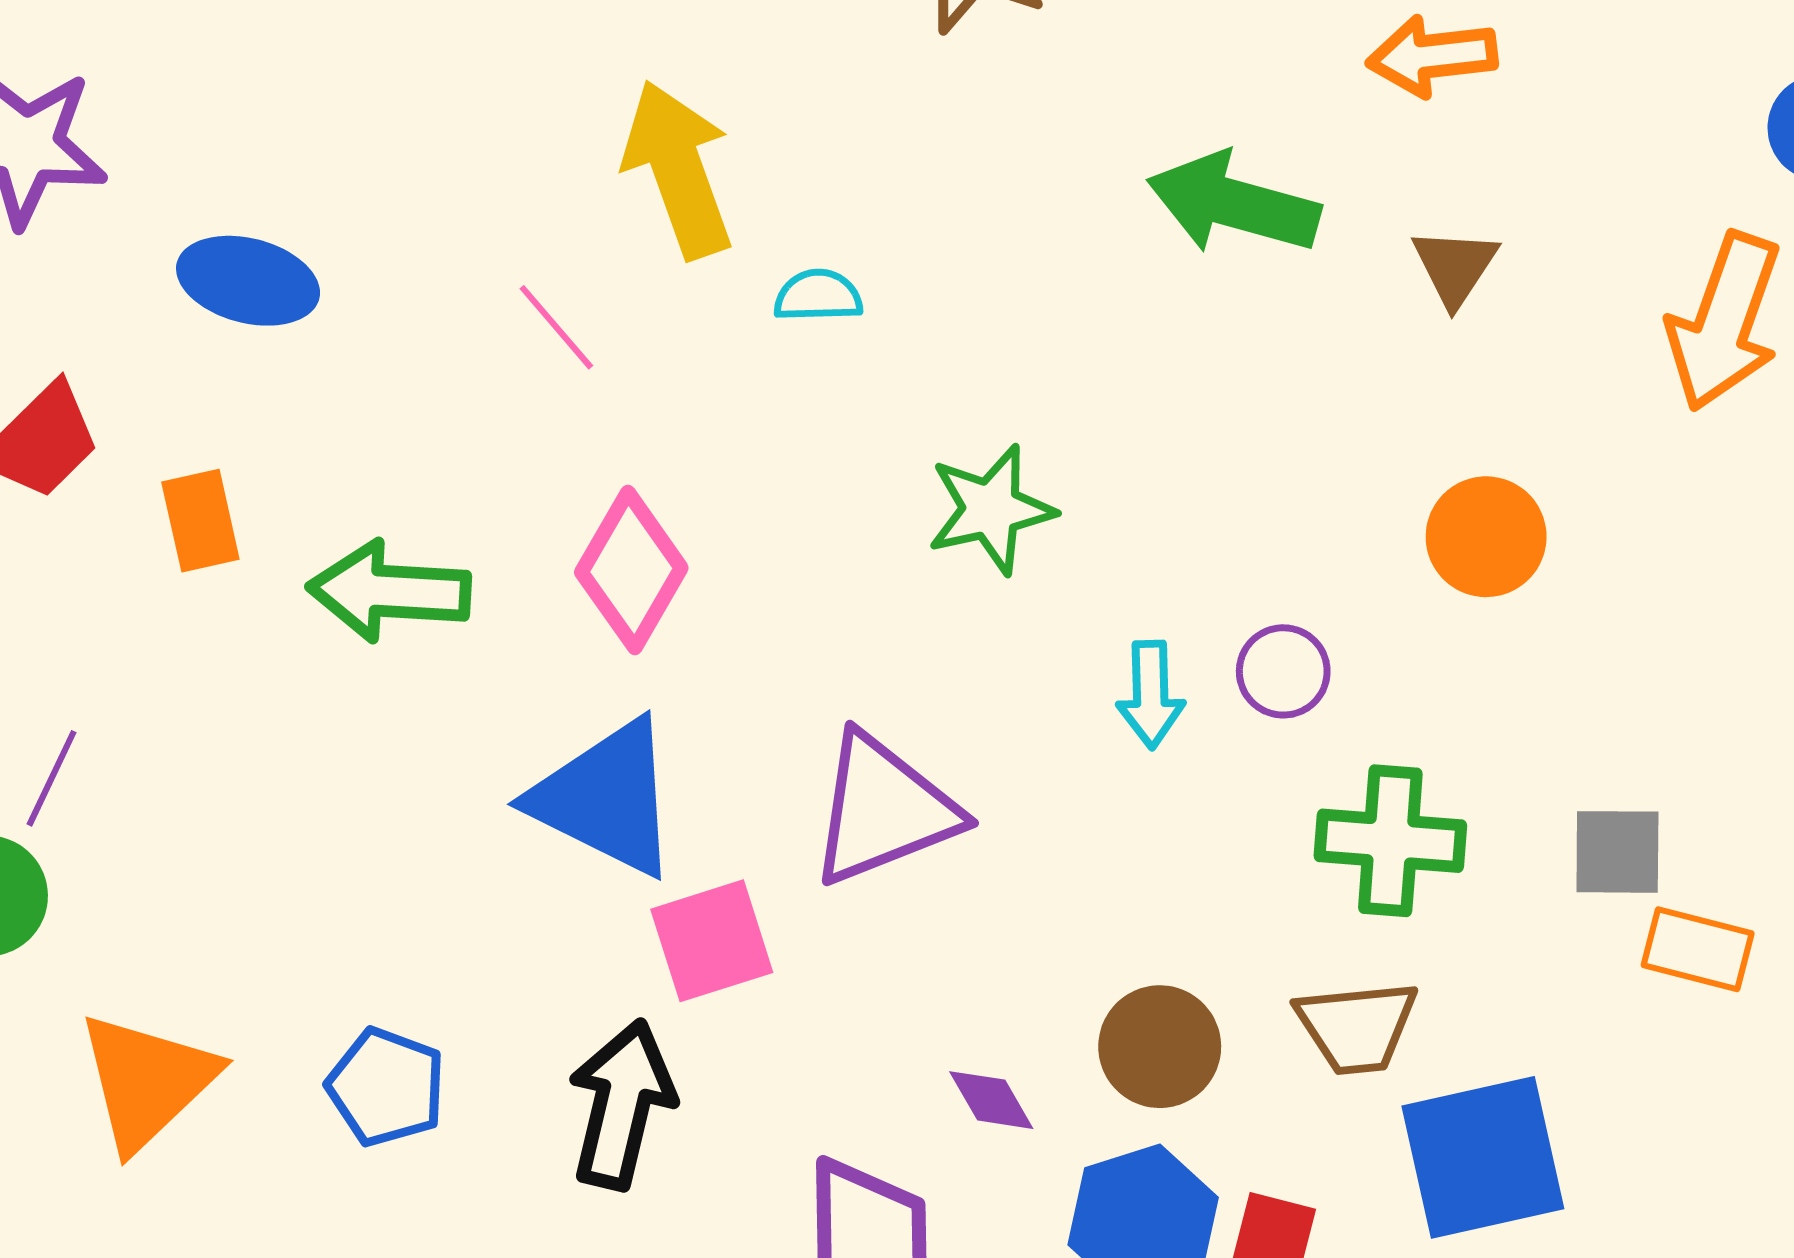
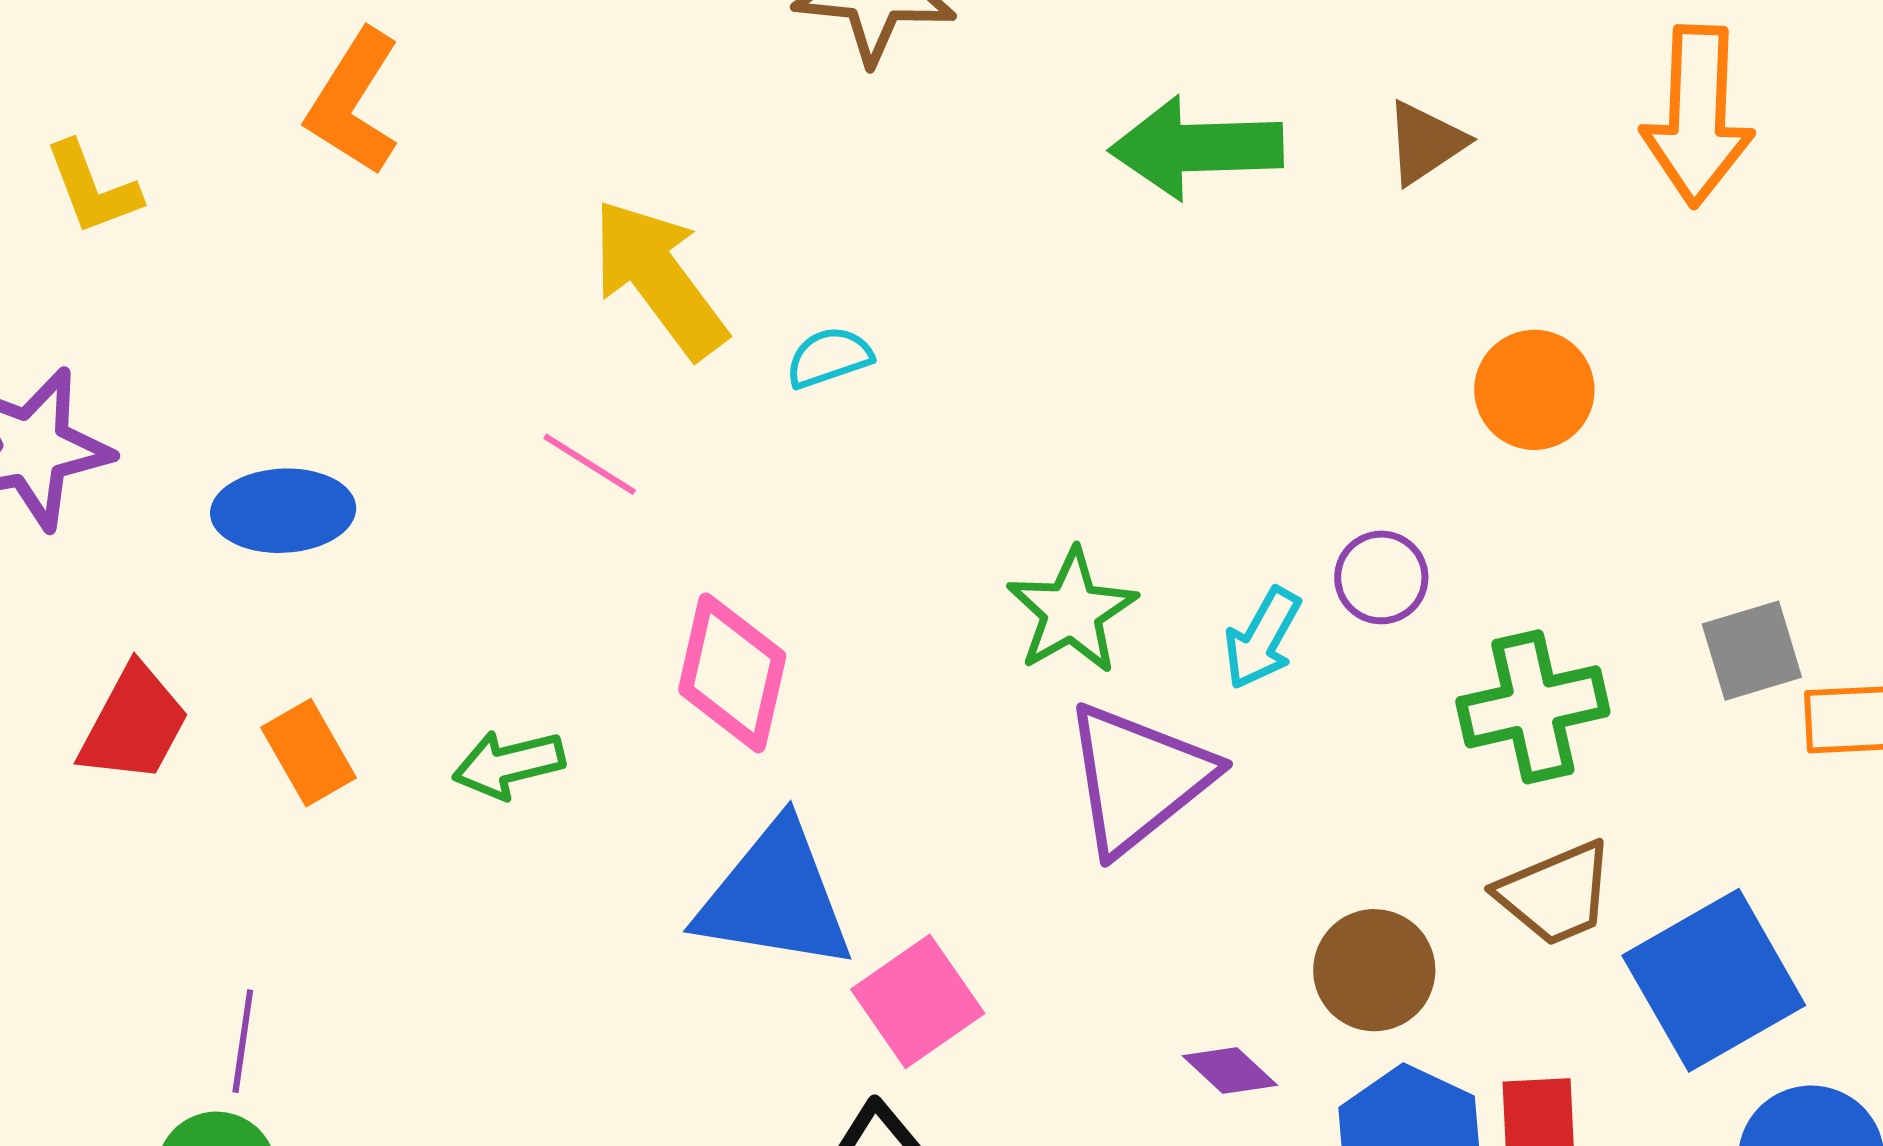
brown triangle: (1455, 267) -> (1425, 143), turned 40
green star: (991, 509) -> (1072, 611), moved
green arrow: (389, 591) -> (509, 764), size x0.7
cyan arrow: (1151, 695) -> (1262, 638), turned 48
purple triangle: (884, 810) -> (1138, 778), moved

